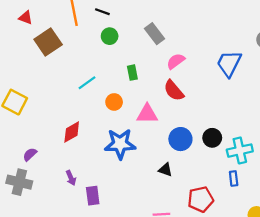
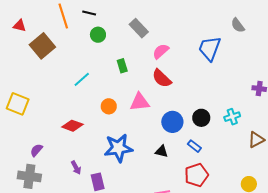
orange circle: (114, 102) -> (109, 106), moved
red diamond: (72, 132) -> (72, 126), turned 55
blue star: (120, 144) -> (118, 148), moved
cyan cross: (240, 151) -> (232, 117), moved, size x0.7
blue rectangle: (234, 179) -> (194, 146), moved, turned -40

